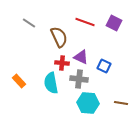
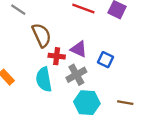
brown semicircle: (59, 37) -> (42, 35), moved
gray cross: (79, 79) -> (76, 75), turned -36

